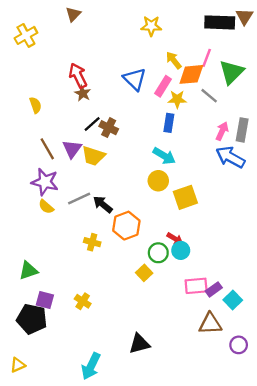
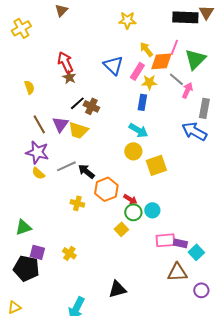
pink arrow: (222, 131) -> (187, 90), moved
red arrow: (175, 239) -> (130, 199), moved
purple rectangle: (214, 289) -> (180, 243), turned 48

